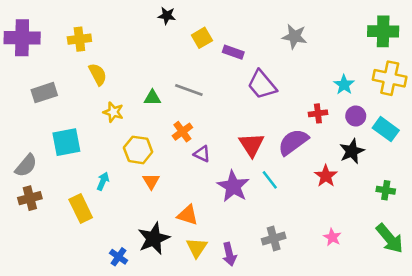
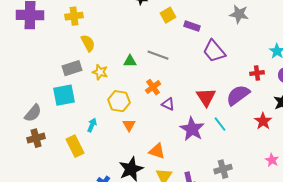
gray rectangle: (44, 93) -> (72, 68), moved
pink star: (332, 237) -> (272, 160), moved

